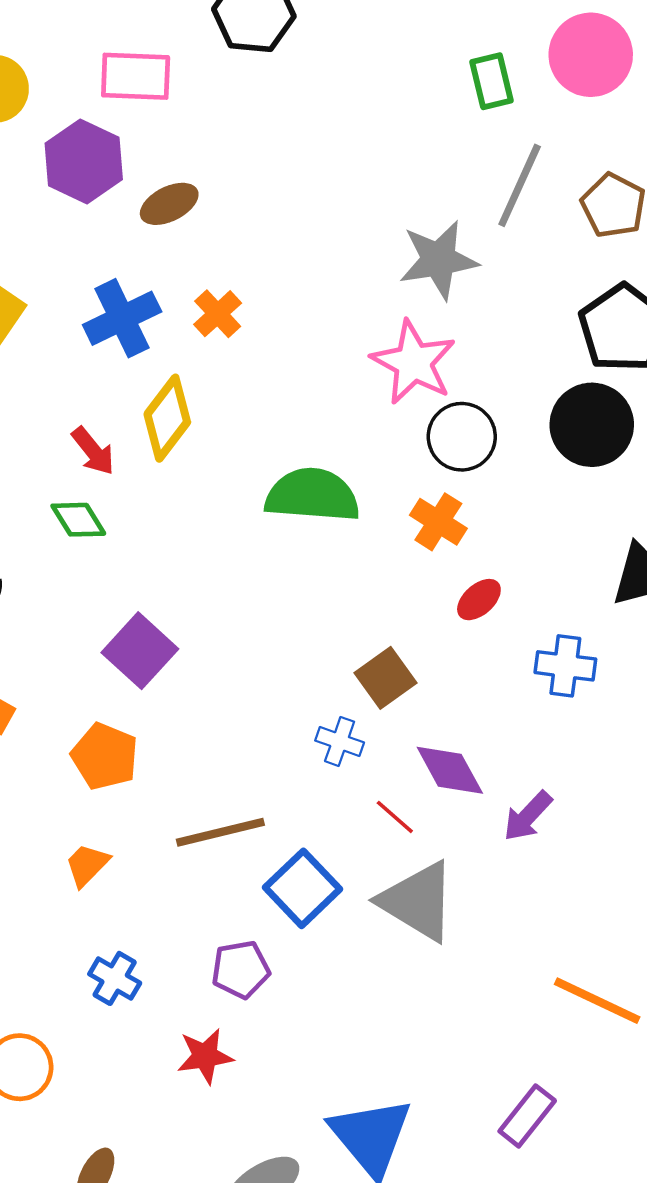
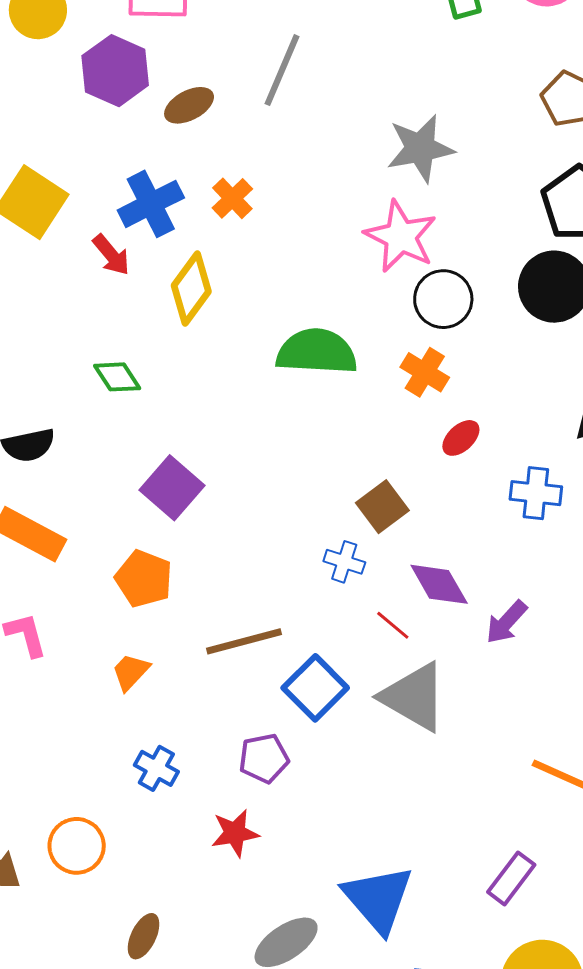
gray line: (520, 185) -> (282, 70), moved
red arrow: (93, 451) -> (111, 255), moved

